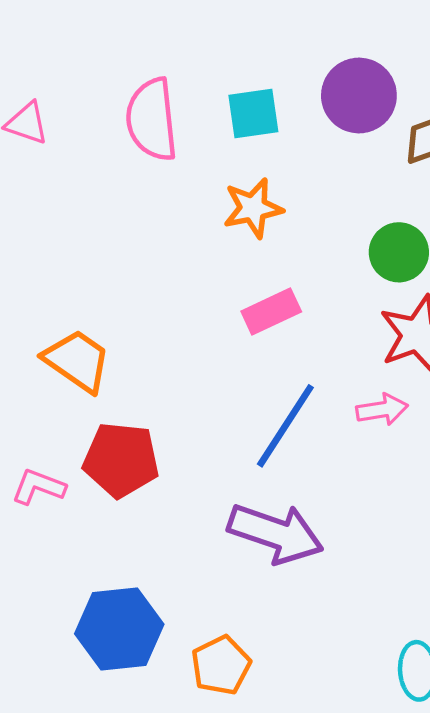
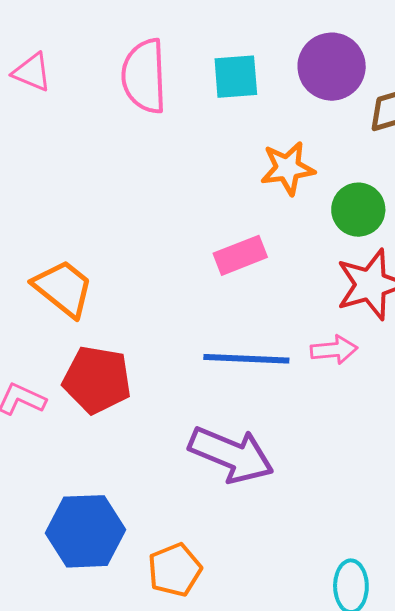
orange star: (253, 208) -> (288, 168), moved
blue line: (285, 426) -> (246, 359), turned 56

